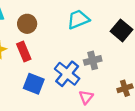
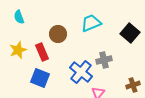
brown circle: (27, 24) -> (58, 34), moved
blue square: (34, 84) -> (40, 78), moved

